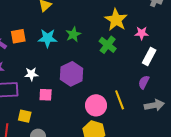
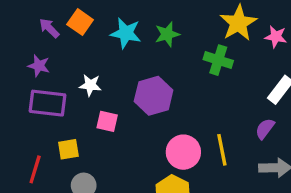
pink star: (142, 33) -> (276, 37), moved
orange square: (18, 36) -> (80, 22), turned 35
green cross: (108, 45) -> (218, 60), turned -30
yellow square: (25, 116) -> (68, 149), turned -32

